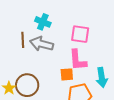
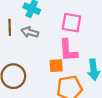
gray arrow: (42, 44) -> (30, 32), size x0.7

